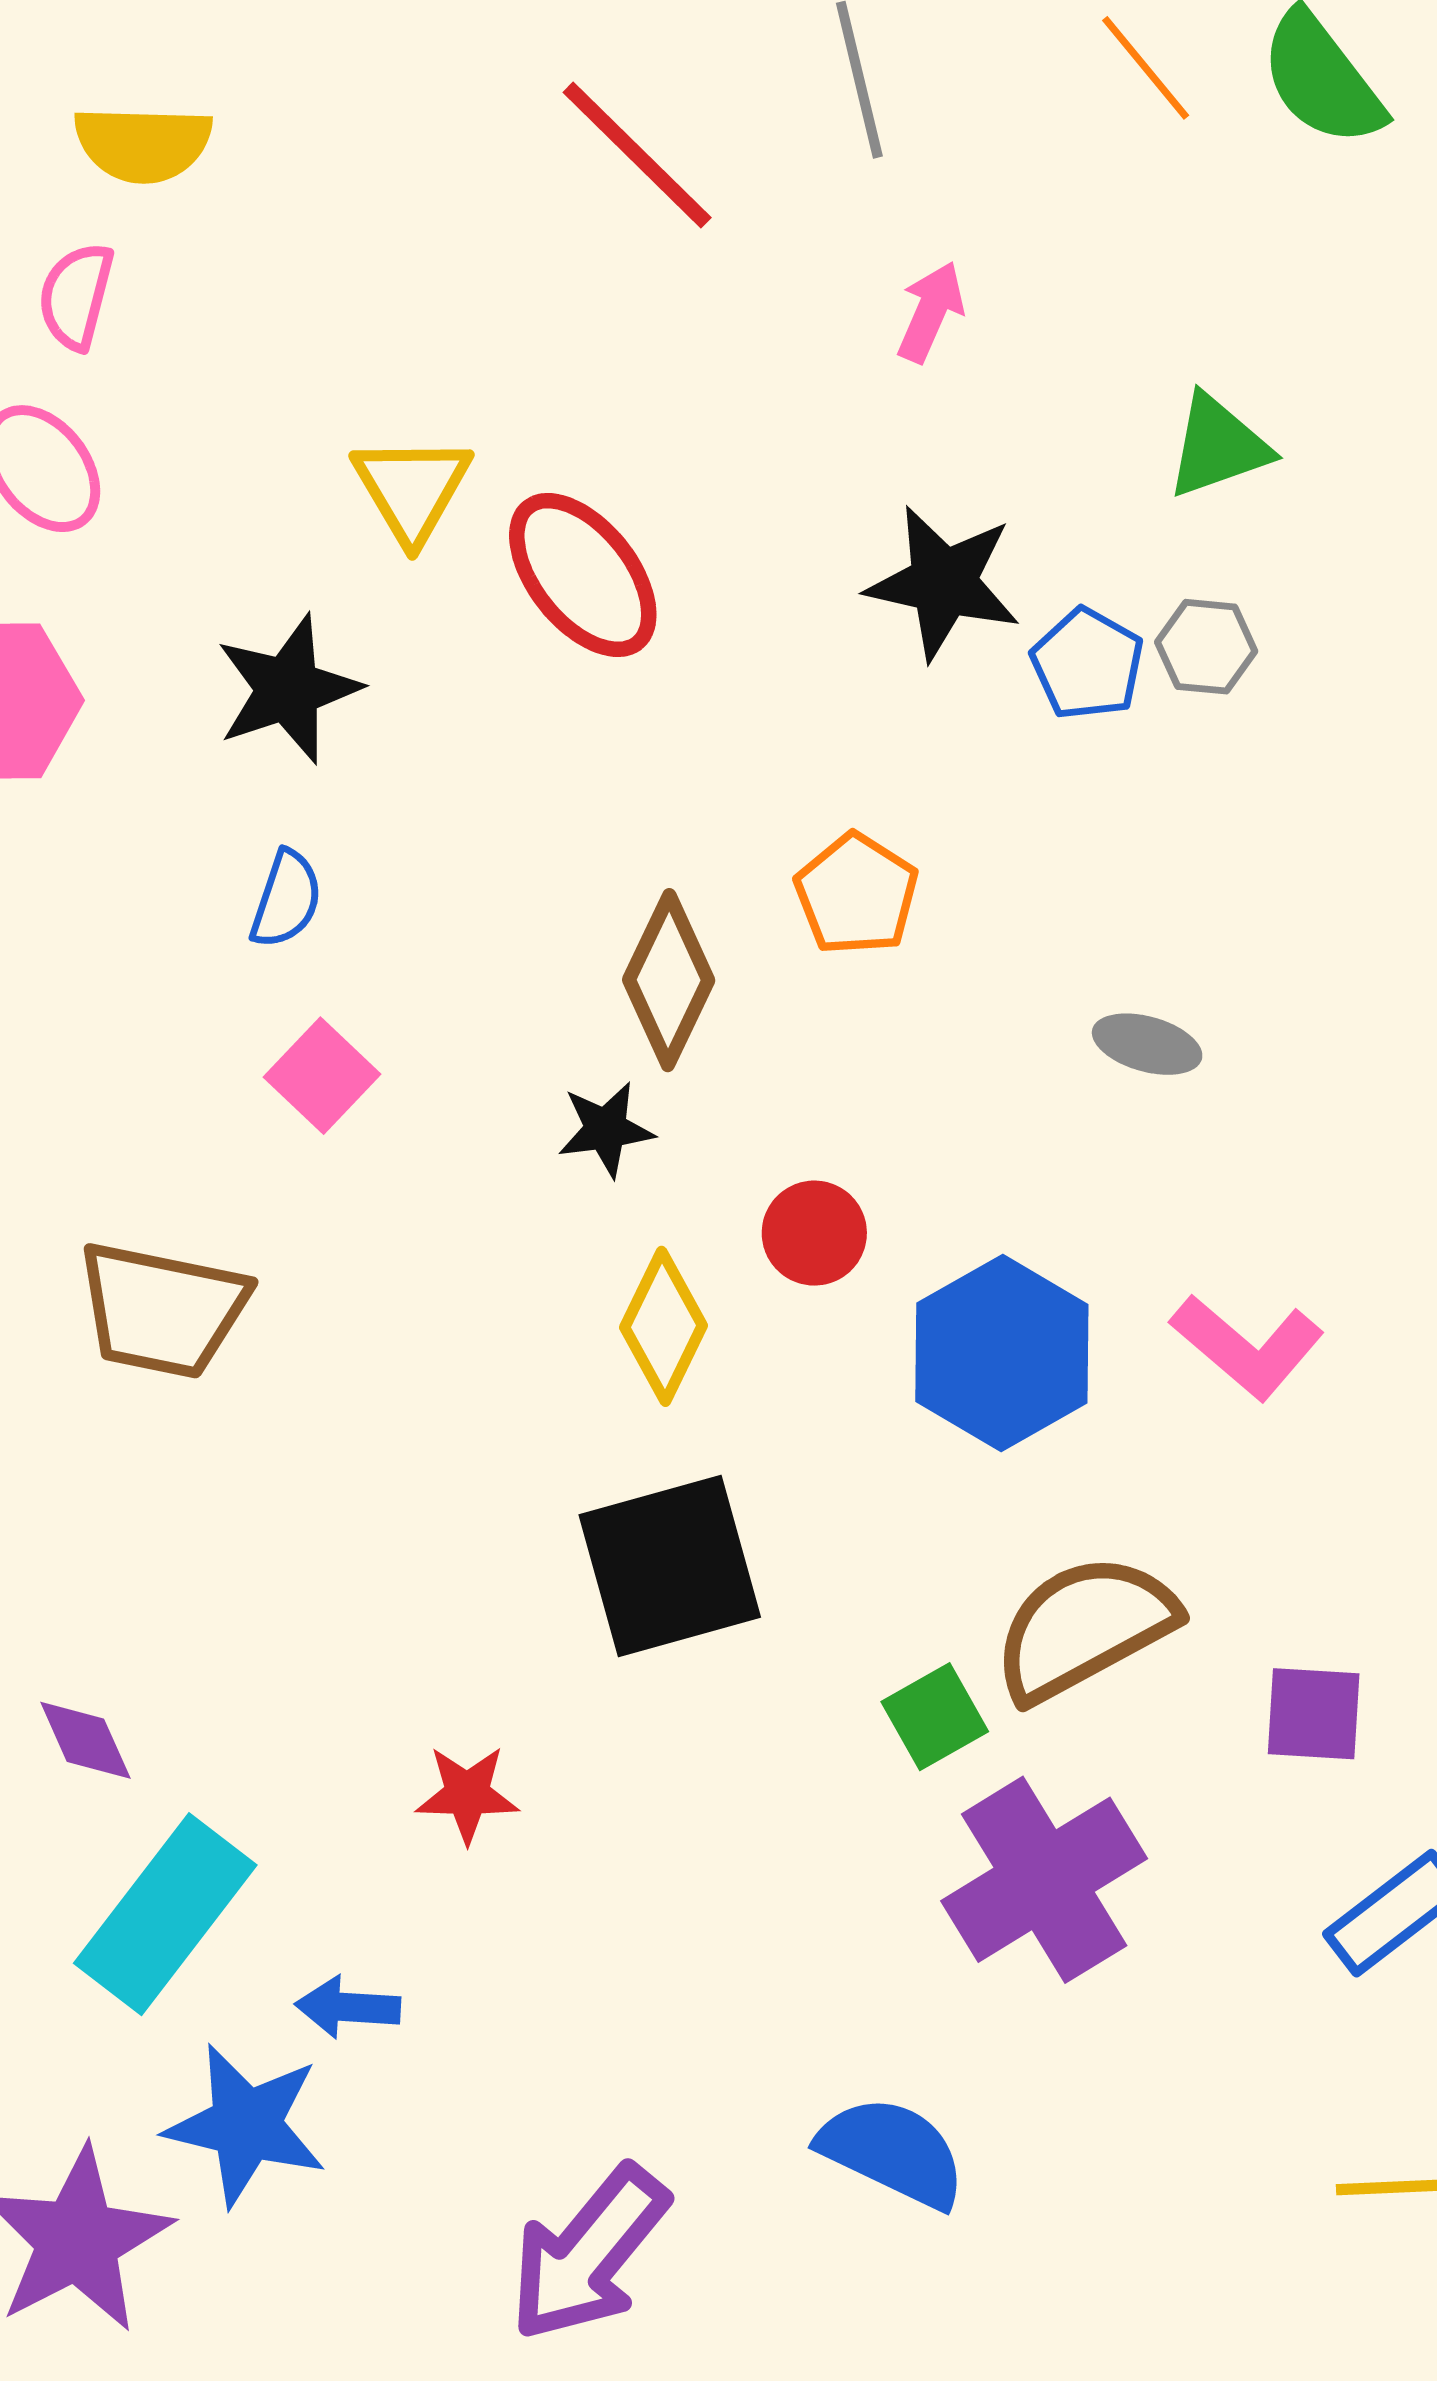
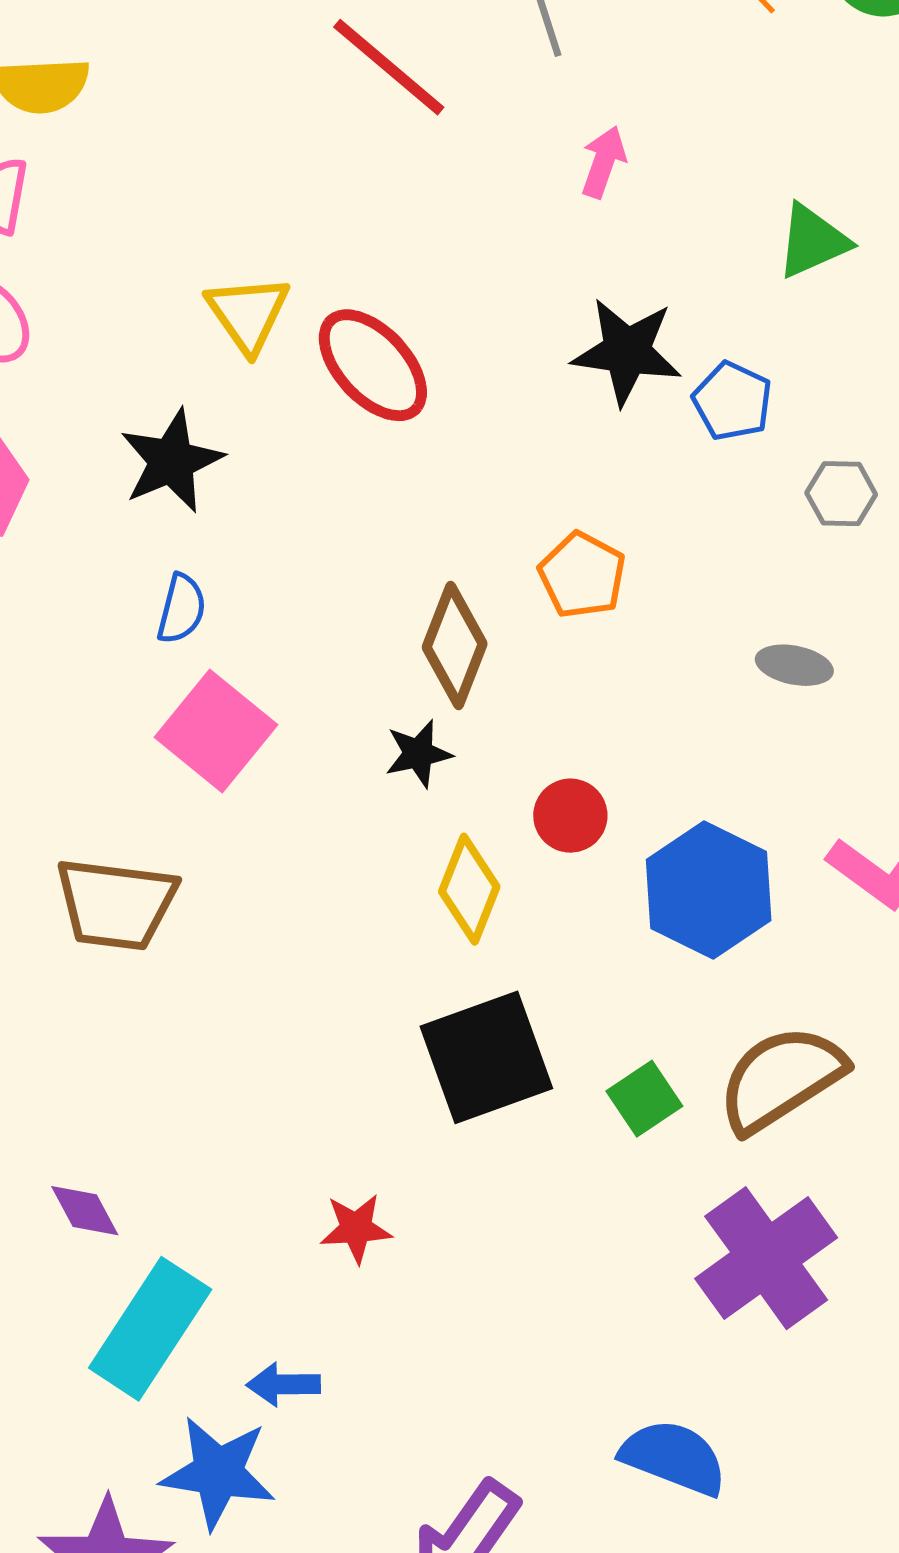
gray hexagon: (1206, 647) -> (841, 494), moved
pink square: (322, 1076) -> (216, 731), size x1.5
green square: (935, 1717) -> (644, 1099), moved

